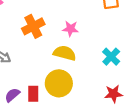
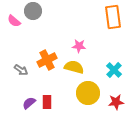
orange cross: (33, 26) -> (47, 60), moved
yellow circle: (59, 83) -> (88, 93), moved

